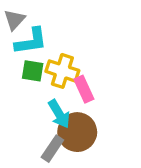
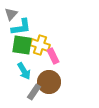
green square: (33, 71) -> (22, 45), size x1.5
cyan arrow: (59, 114) -> (24, 71), moved

